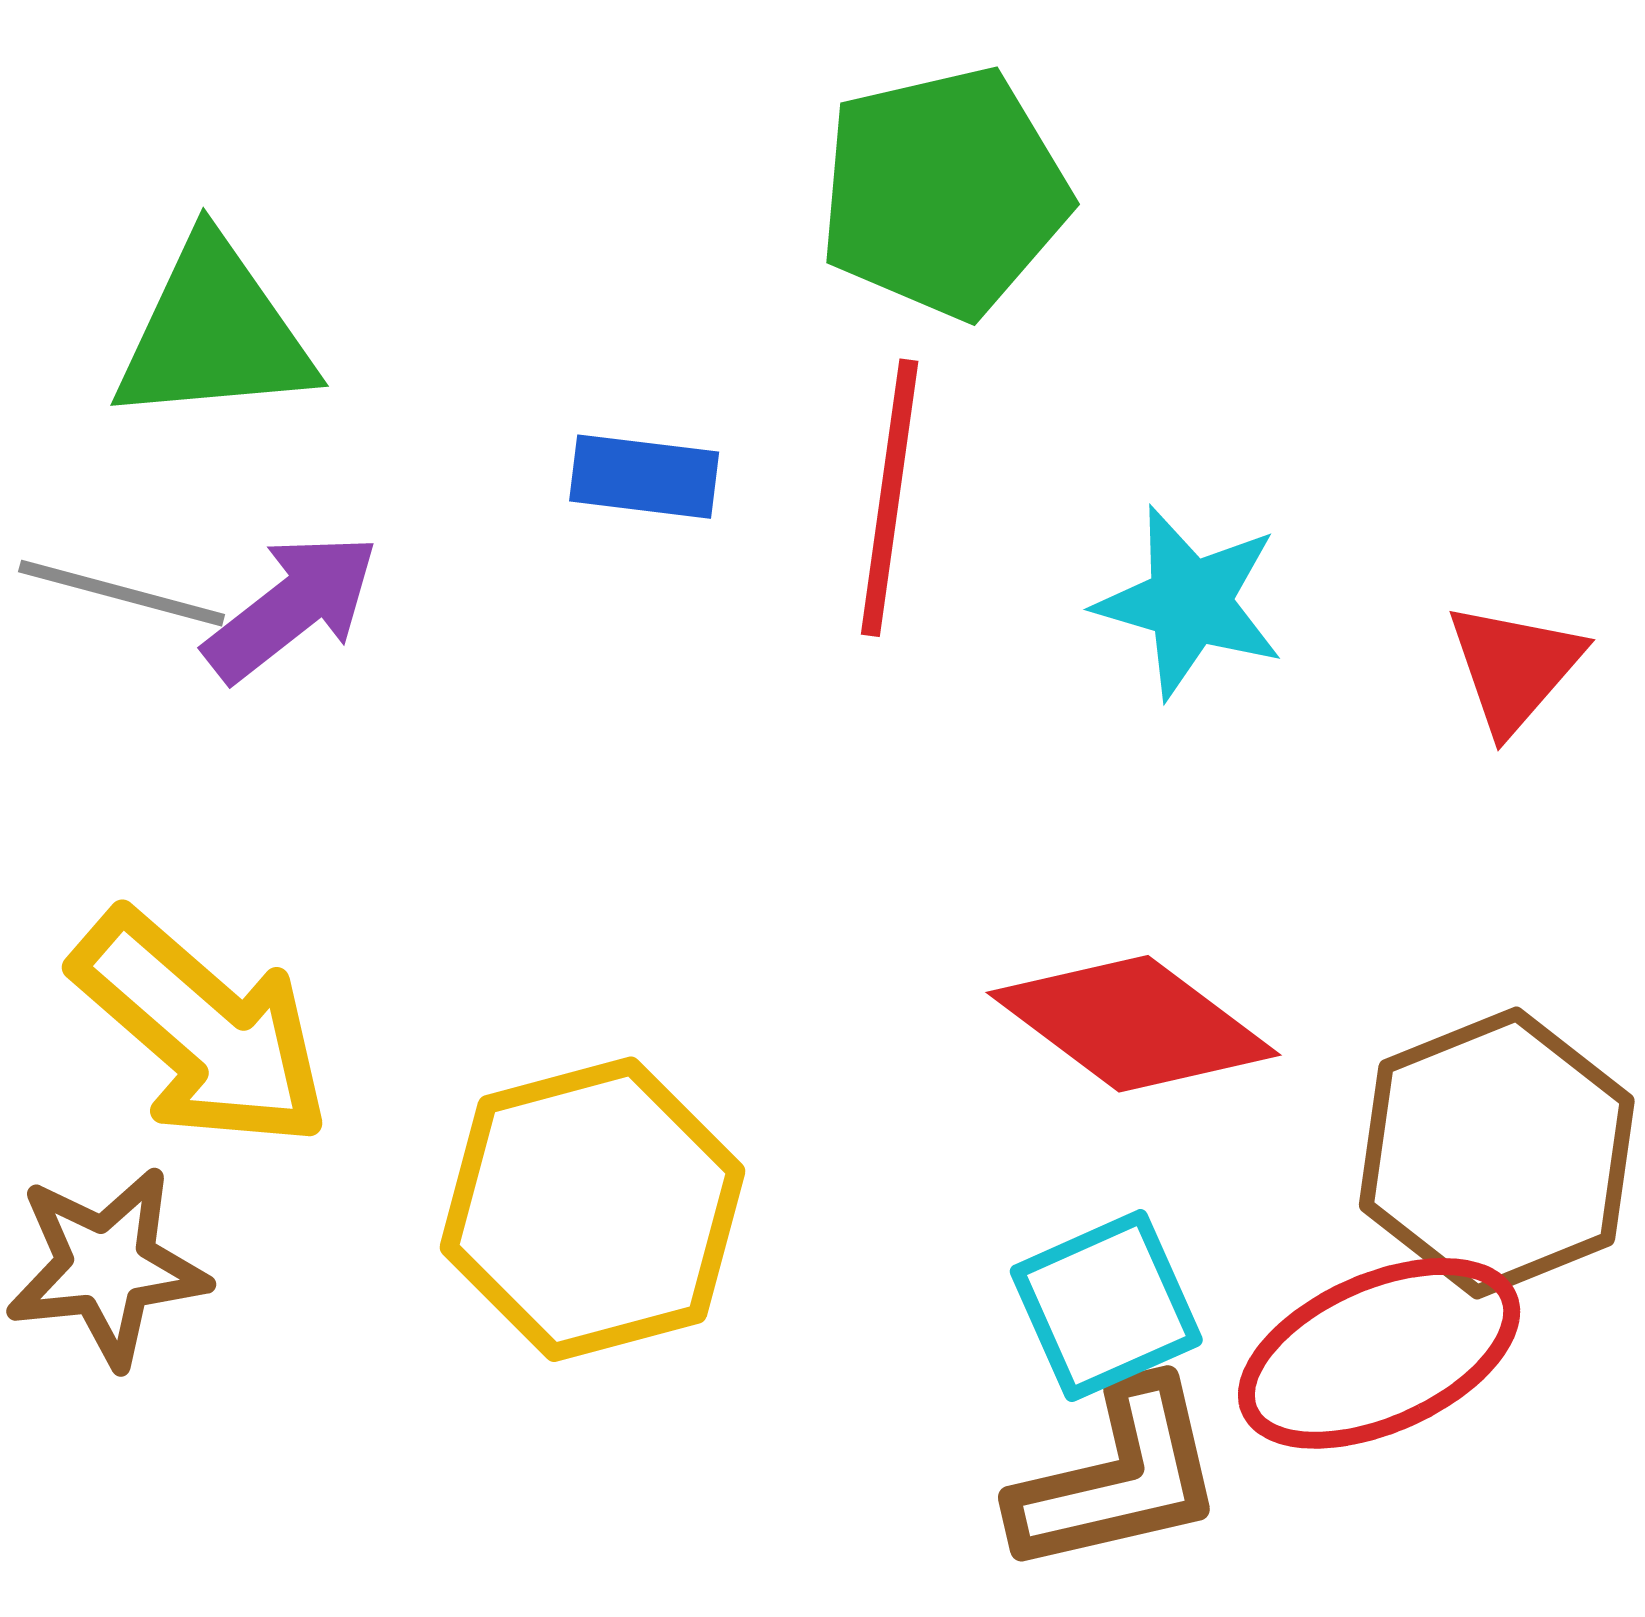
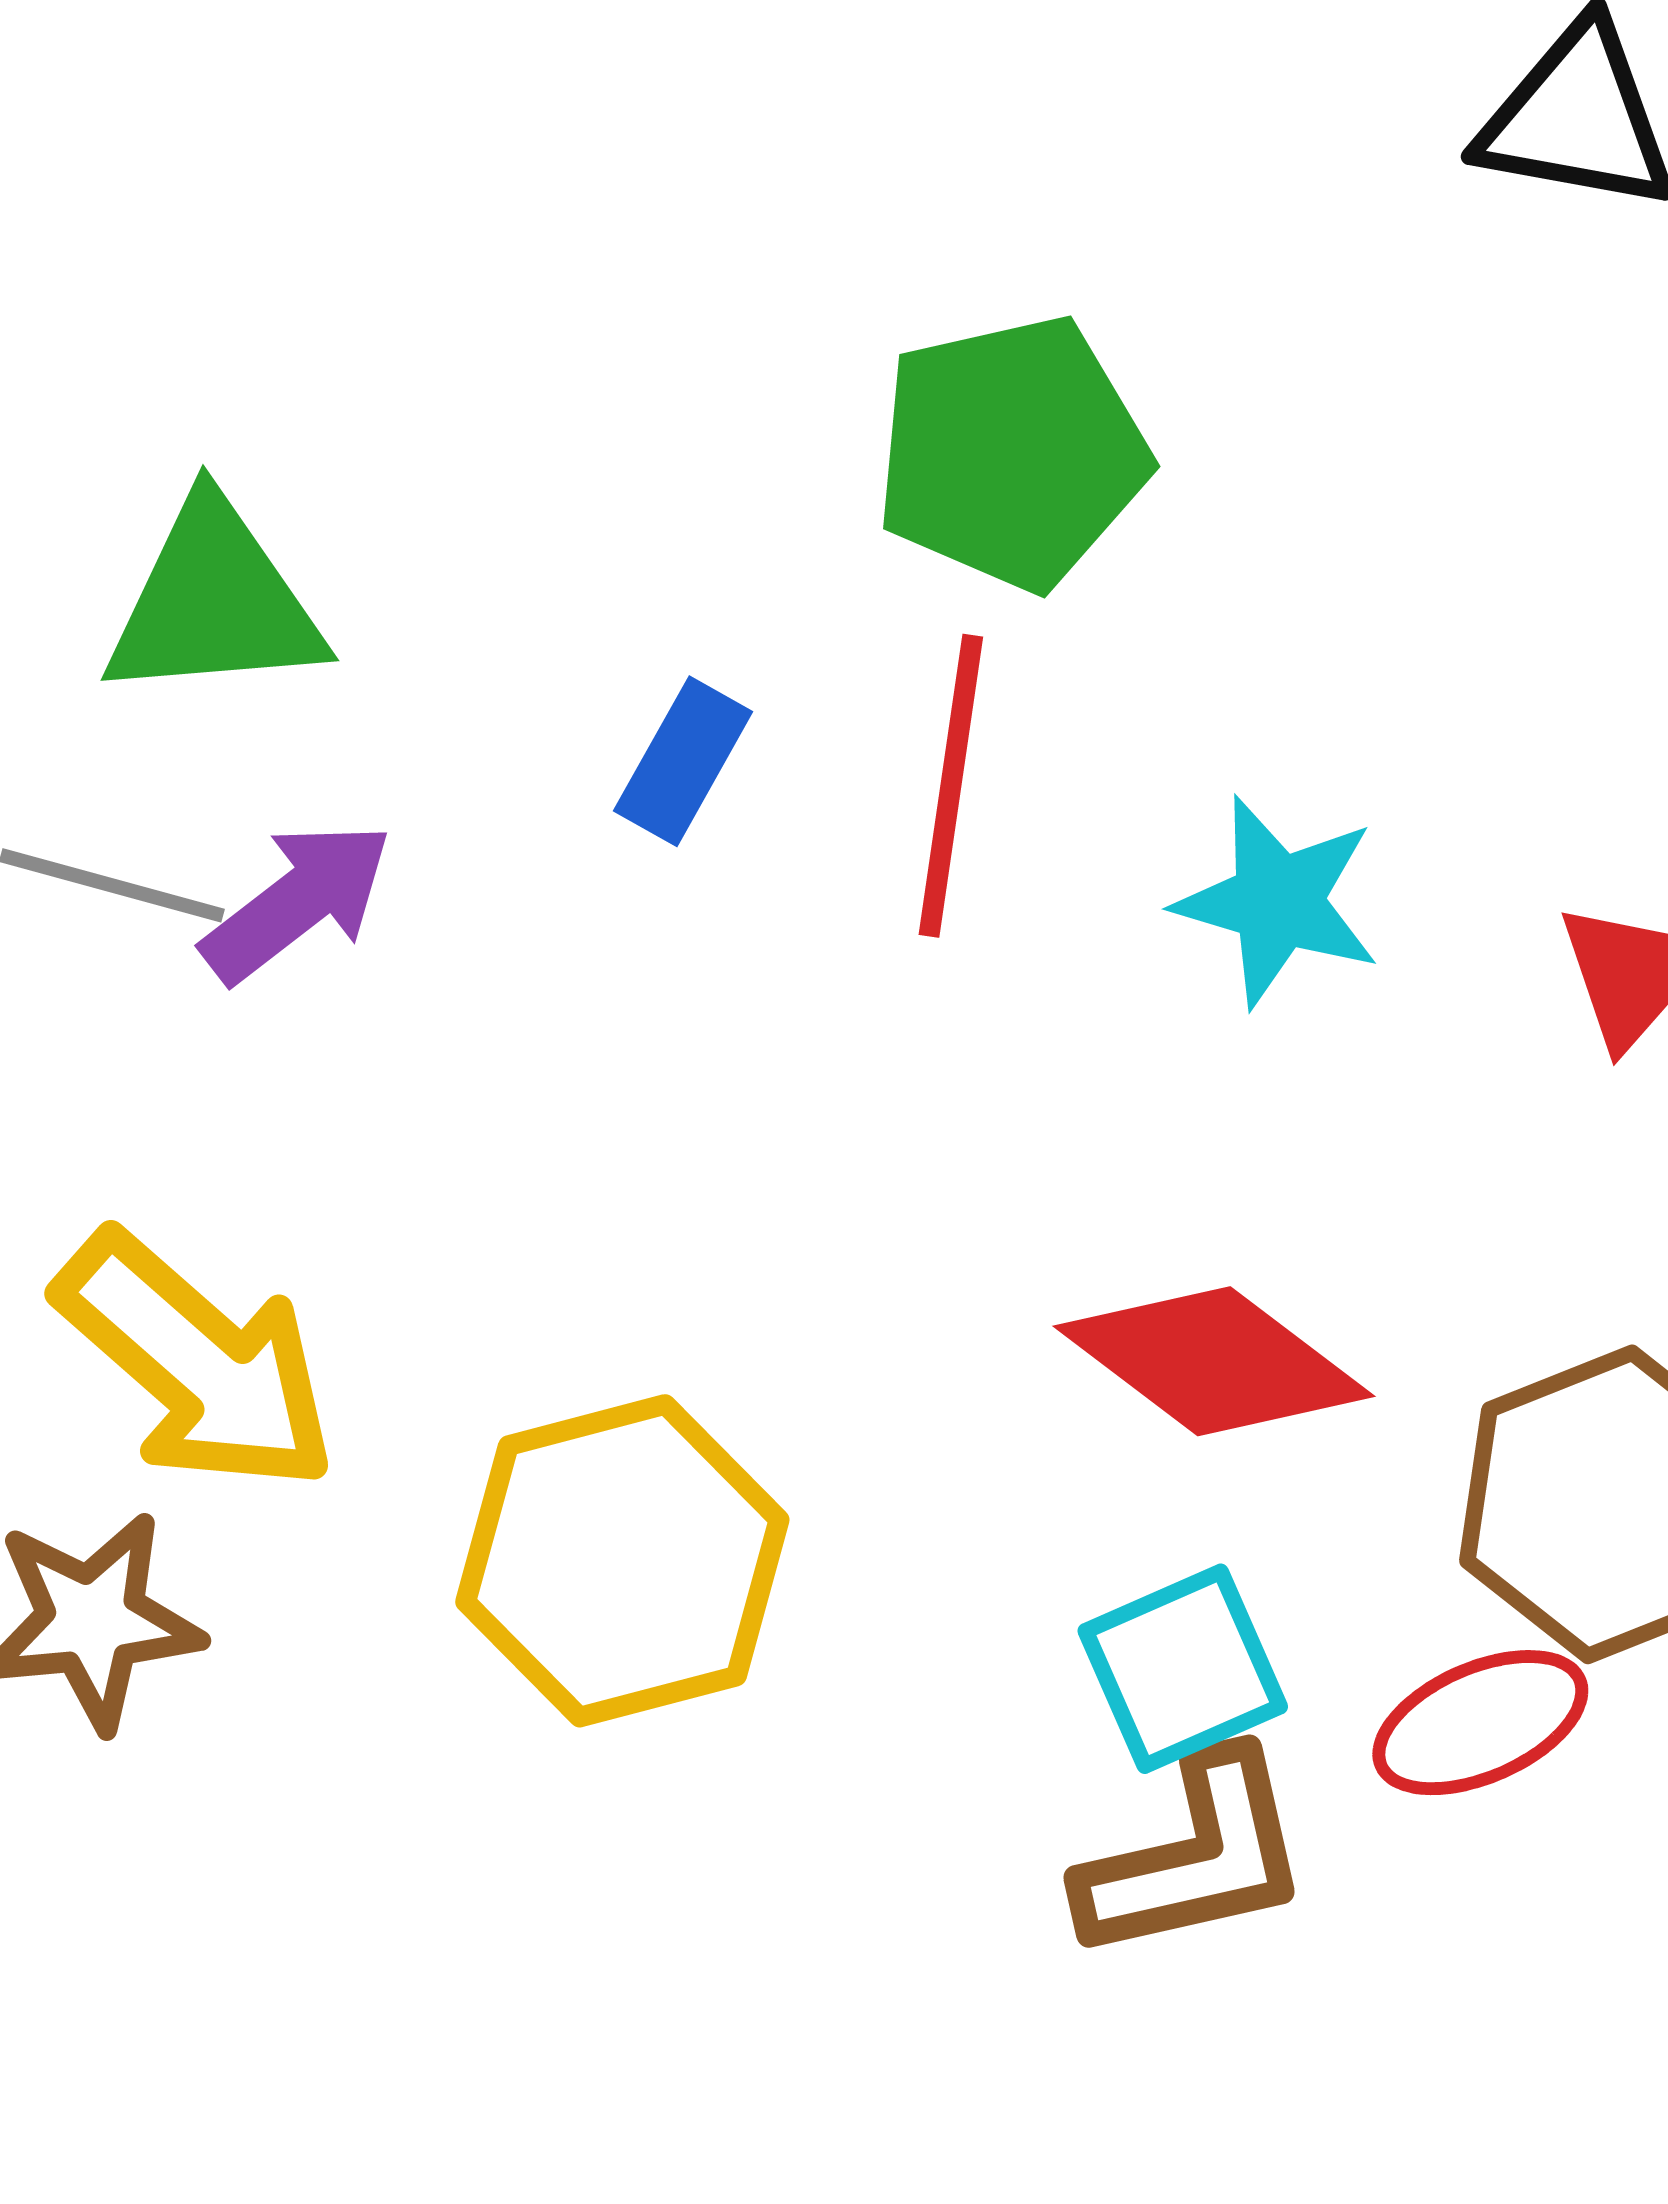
blue rectangle: (644, 477) -> (683, 761), turned -68
red ellipse: (1379, 1353) -> (1480, 1723), size x0.7

